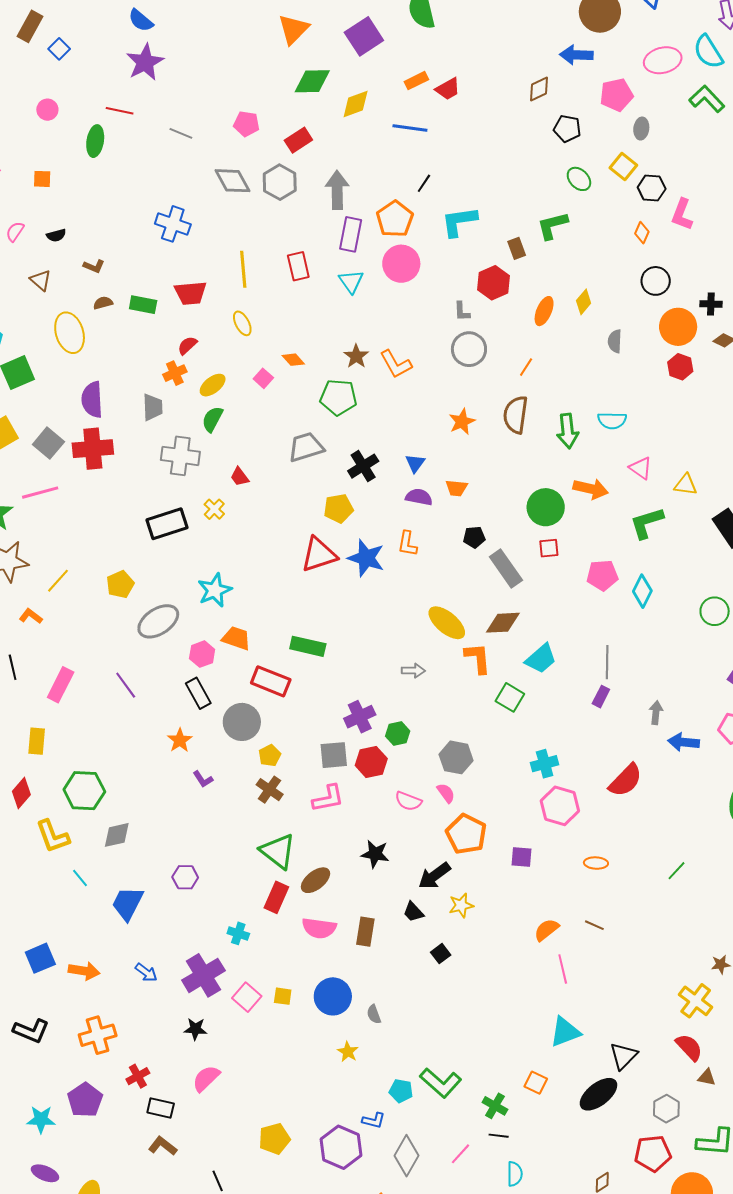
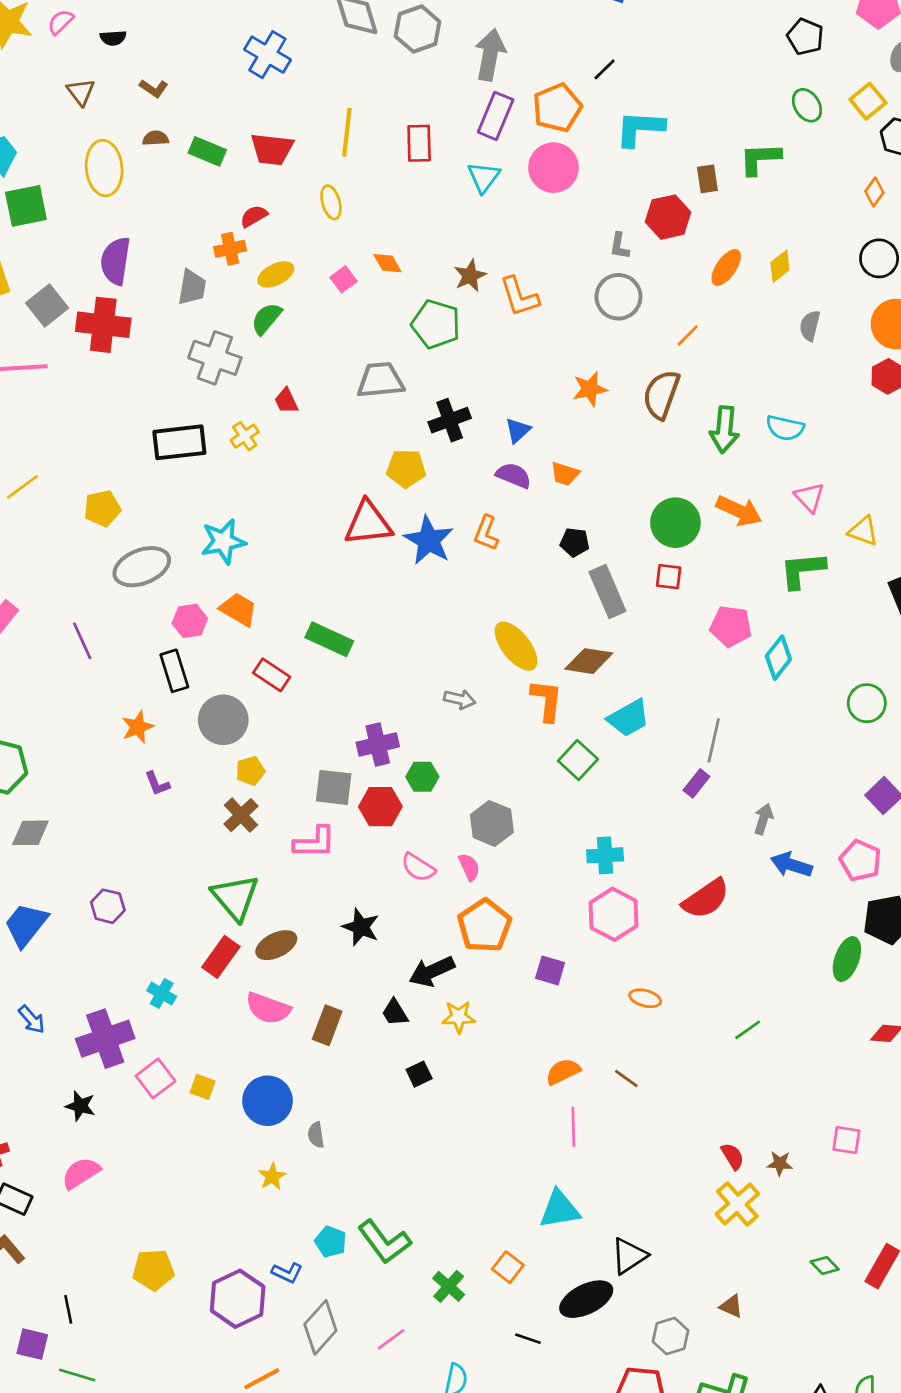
red rectangle: (271, 681) -> (272, 675), size x0.7
red semicircle: (689, 1047) -> (733, 1156), moved, size x0.7
black line: (499, 1136) -> (528, 1339), moved

